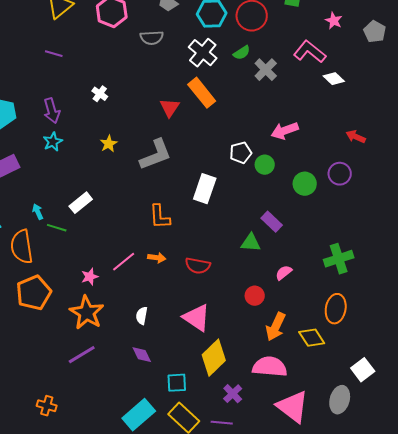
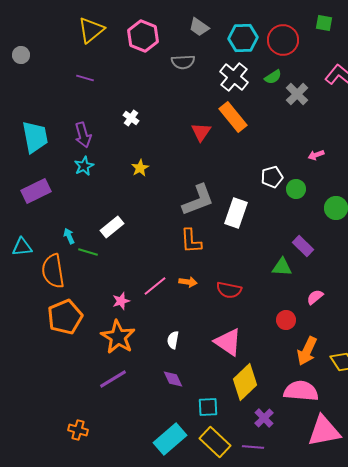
pink arrow: (285, 131) -> (316, 155), size x0.6
gray L-shape: (156, 155) -> (198, 200), moved
pink triangle: (293, 407) -> (324, 431), turned -48

